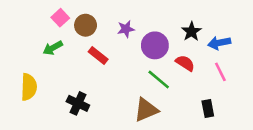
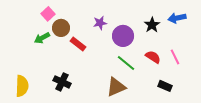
brown circle: (86, 25) -> (61, 28), moved
blue arrow: (219, 43) -> (177, 18), moved
red semicircle: (185, 63) -> (153, 57), moved
yellow semicircle: (29, 87) -> (22, 86), moved
black rectangle: (208, 108) -> (165, 86), turned -56

